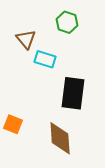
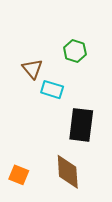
orange square: (13, 124) -> (19, 175), moved

